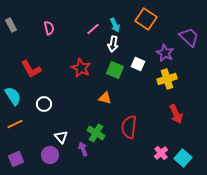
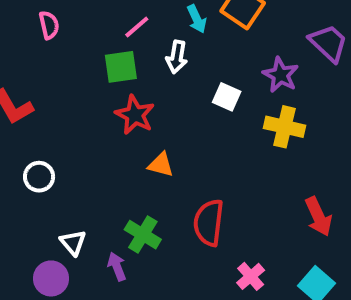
cyan arrow: (115, 25) -> (197, 19), moved
red star: (81, 68) -> (135, 115), moved
green square: (115, 70) -> (121, 67), moved, turned -30
yellow cross: (167, 79) -> (285, 127), turned 30
red arrow: (176, 114) -> (318, 217), moved
pink cross: (161, 153) -> (251, 276), moved

